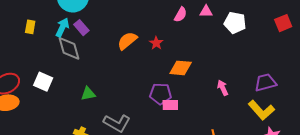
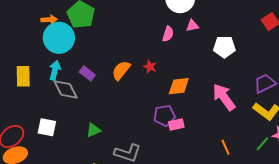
white pentagon: (235, 23) -> (224, 47), moved
yellow rectangle: (30, 27) -> (23, 76), size x1.5
purple rectangle: (81, 28) -> (87, 73), moved
pink arrow: (223, 88) -> (224, 97), size x1.8

